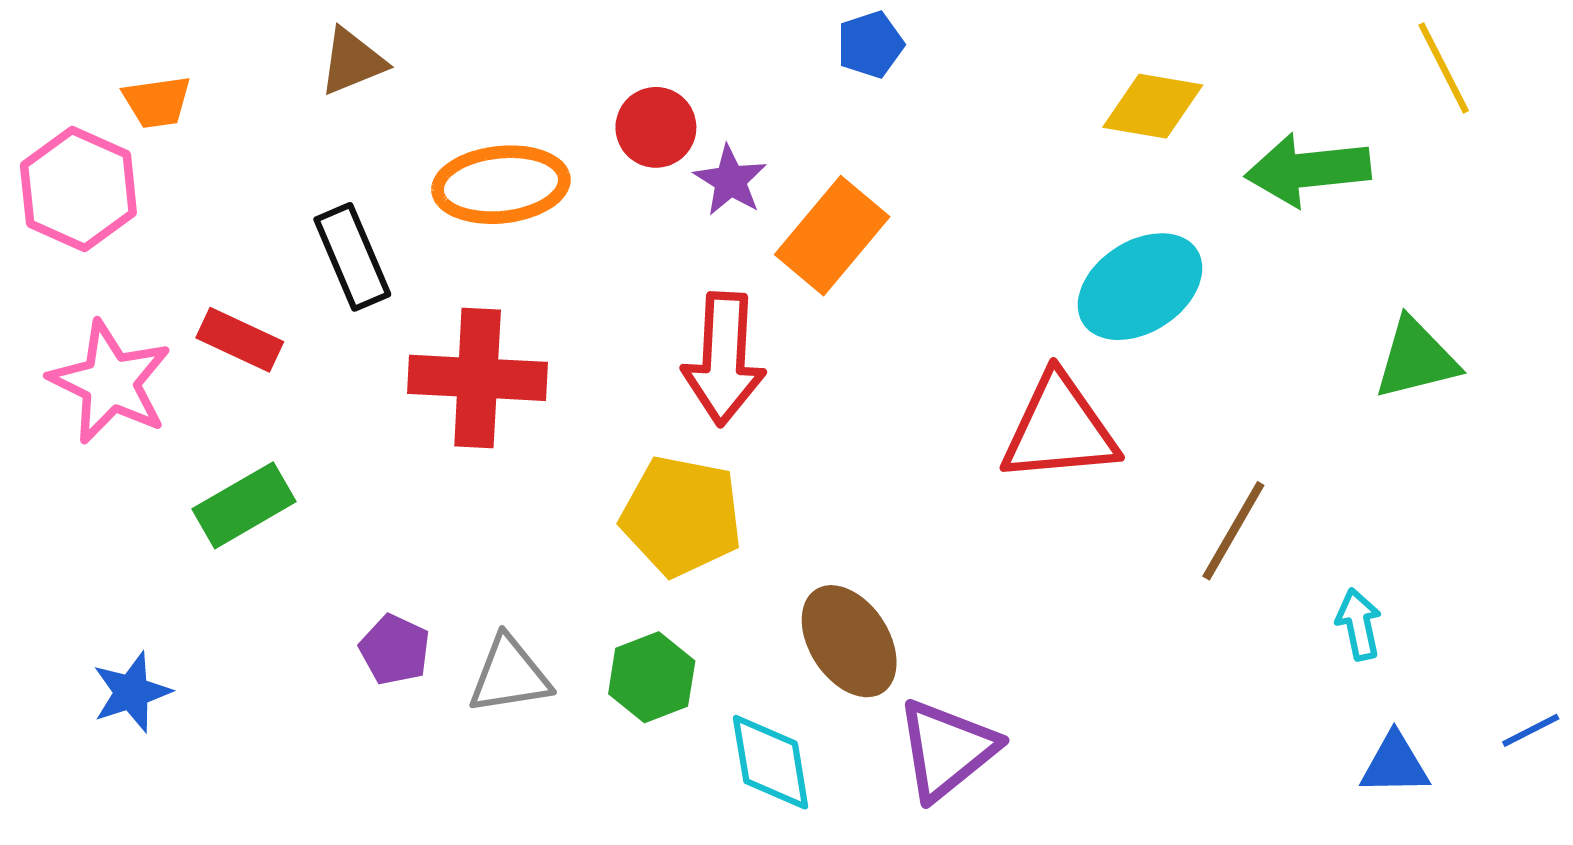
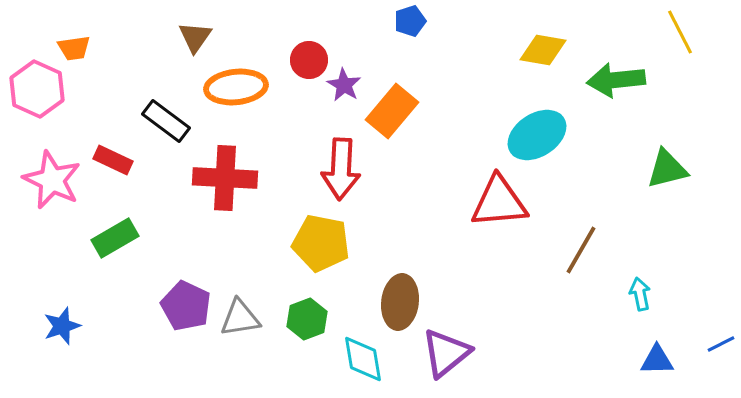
brown triangle: (352, 62) -> (195, 37), moved, turned -33
black rectangle: (352, 257) -> (166, 121), turned -30
brown ellipse: (849, 641) -> (400, 302), turned 40
purple pentagon: (395, 650) -> (186, 306), size x1.5

